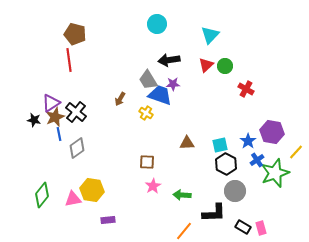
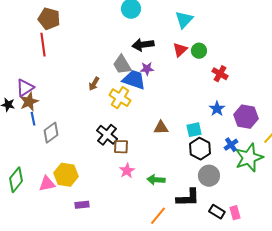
black cross: (76, 112) -> (107, 135), moved
yellow cross: (146, 113) -> (120, 98), size x1.5
blue star: (248, 141) -> (217, 109), moved

